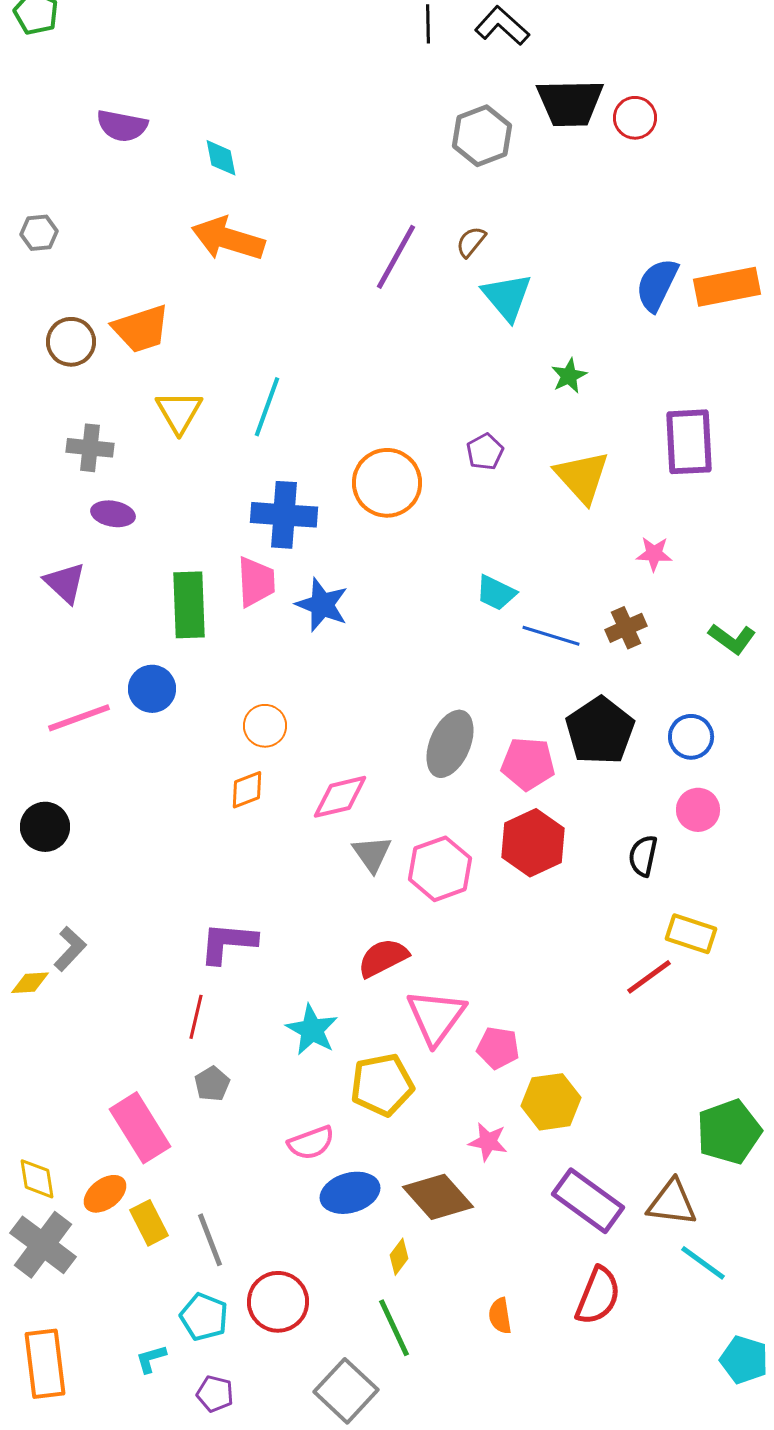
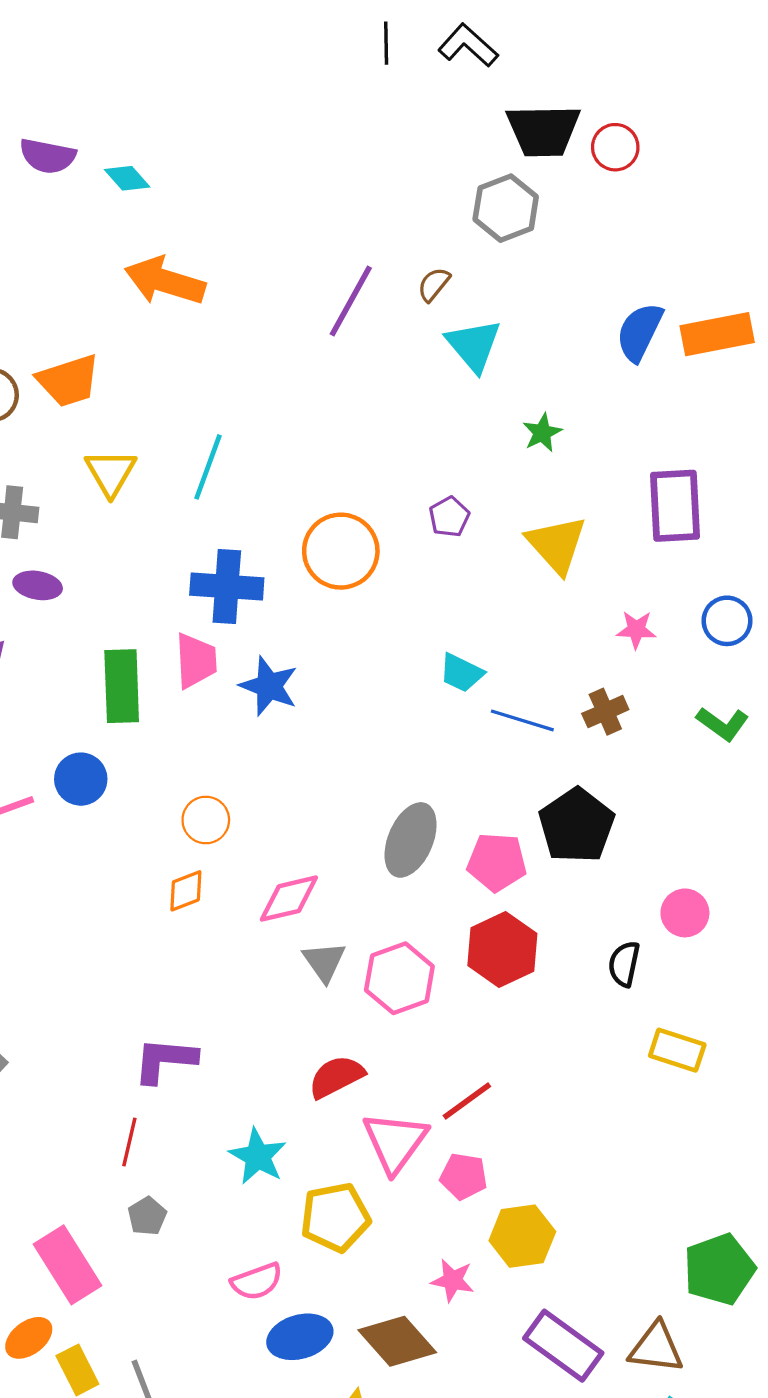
gray hexagon: (482, 136) -> (506, 208), moved
cyan diamond: (221, 158) -> (127, 178), moved, turned -30
blue circle: (691, 737) -> (727, 621), moved
red line: (649, 977) -> (467, 1101), moved

